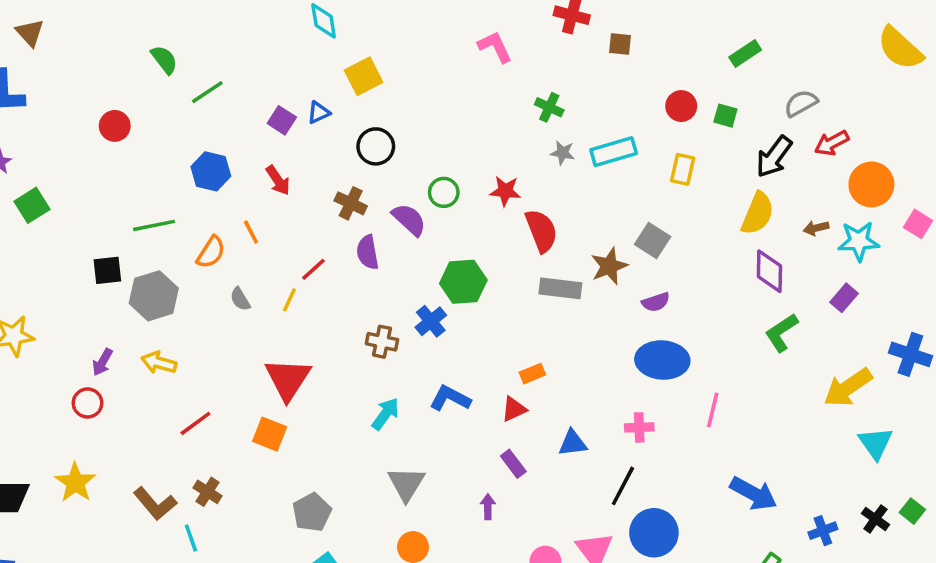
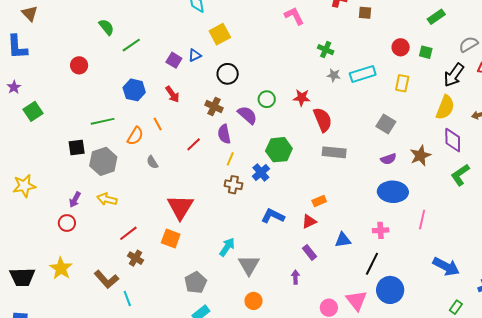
brown star: (609, 266) -> (420, 156), moved
yellow line: (289, 300) -> (230, 159), moved
cyan arrow: (385, 414) -> (227, 247), moved
brown cross: (208, 492) -> (136, 258), moved

